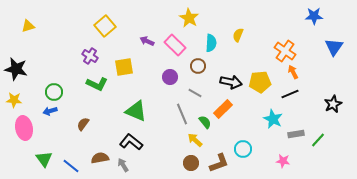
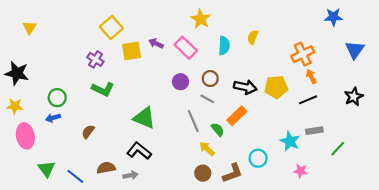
yellow triangle: (28, 26) -> (30, 28), turned -40
orange cross: (285, 51) -> (303, 54), turned 30
brown circle: (198, 66) -> (210, 79), moved
yellow square: (124, 67) -> (132, 51), moved
black star: (333, 104) -> (354, 97), moved
cyan star: (273, 119) -> (290, 141), moved
gray rectangle: (296, 134) -> (314, 131), moved
gray arrow: (123, 165) -> (131, 175), turned 112

